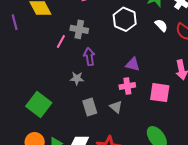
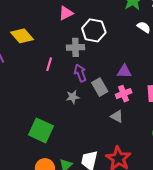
white hexagon: (125, 19) -> (94, 30), moved
gray cross: (79, 29) -> (75, 47), moved
gray rectangle: (90, 107) -> (100, 87), moved

